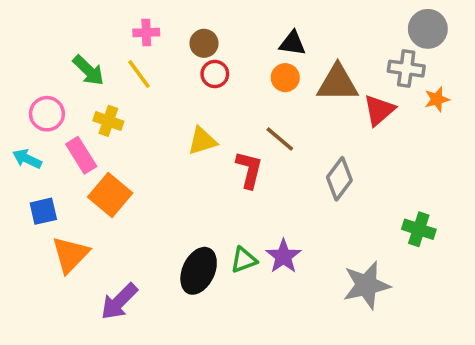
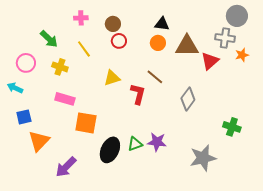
yellow line: (139, 74) -> (84, 49), moved
pink rectangle: (81, 155) -> (65, 99), moved, turned -42
orange square: (110, 195) -> (86, 123), moved, turned -30
purple star: (283, 256) -> (157, 142), turned -30

